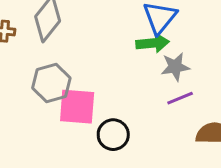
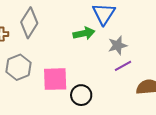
green arrow: (153, 43) -> (84, 33), moved
gray hexagon: (51, 83) -> (18, 67), moved

